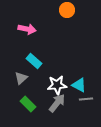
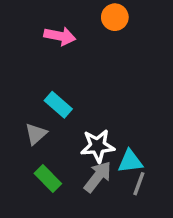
pink arrow: (27, 29) -> (60, 36), moved
cyan triangle: (79, 85) -> (130, 161), moved, turned -35
gray line: (86, 99) -> (139, 184), moved, turned -64

